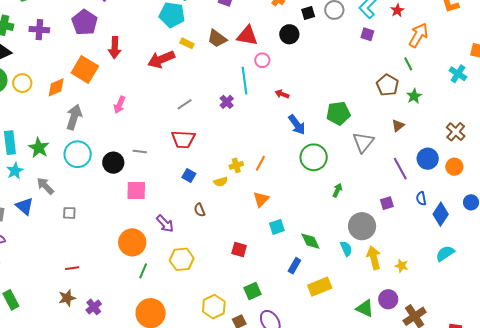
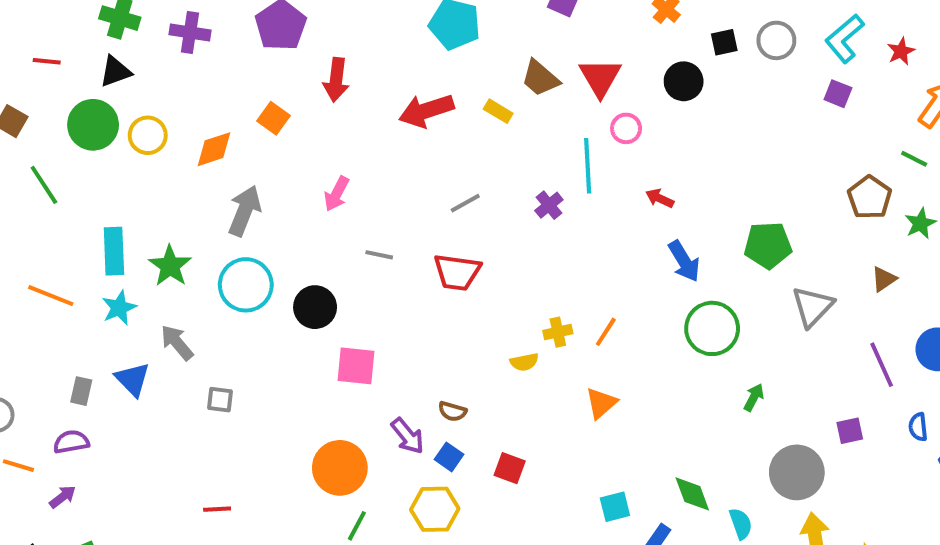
red triangle: (247, 36) -> (600, 77), turned 45
yellow rectangle: (187, 43) -> (498, 111), moved
green line: (408, 64) -> (914, 159), turned -40
orange square: (85, 69) -> (274, 118), size x0.6
gray line: (140, 152) -> (379, 255), moved
blue square: (189, 176) -> (449, 457), moved
brown semicircle: (200, 210) -> (452, 411), moved, turned -56
cyan square: (277, 227) -> (615, 507), moved
red square: (239, 249) -> (510, 468), moved
cyan semicircle: (346, 249) -> (741, 524), moved

